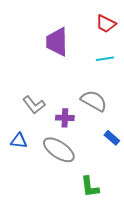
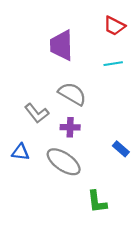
gray semicircle: (94, 101) -> (72, 94), moved

